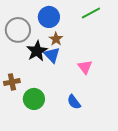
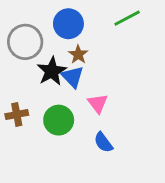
pink triangle: (85, 67) -> (98, 103), moved
green circle: (34, 99) -> (59, 120), moved

